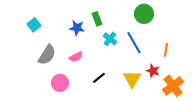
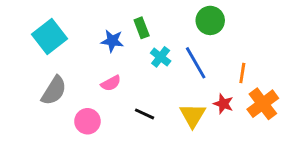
cyan square: (34, 25) -> (50, 37), size x1.6
gray semicircle: (47, 55) -> (54, 91), moved
black line: (99, 78) -> (144, 114), turned 64
orange cross: (173, 86) -> (263, 104), moved

